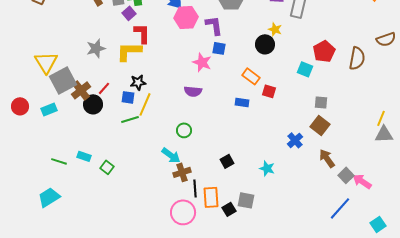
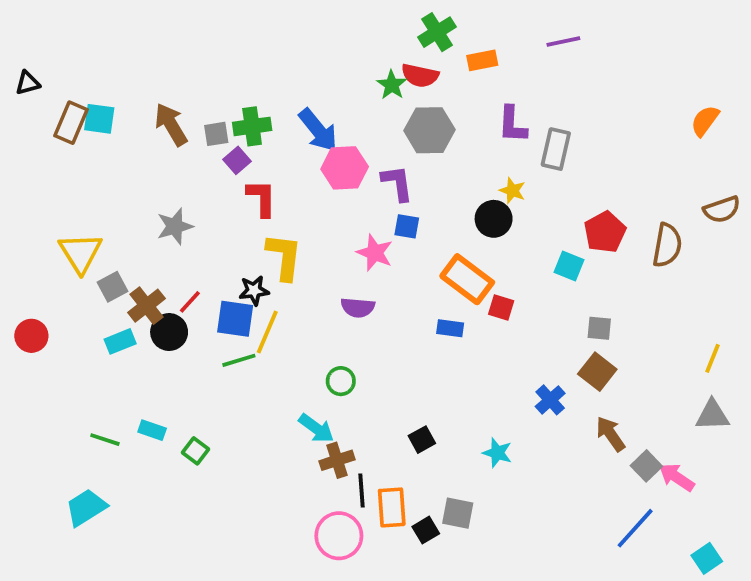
yellow L-shape: (129, 51) -> (284, 257), moved, turned 96
orange rectangle: (251, 76) -> (467, 279), size x1.5
gray square: (63, 80) -> (113, 287), size x0.6
blue square: (128, 97) -> (235, 319), size x1.5
cyan rectangle: (49, 109) -> (120, 341), moved
gray triangle: (384, 134) -> (712, 415), moved

